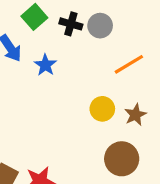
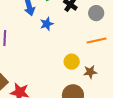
gray circle: (100, 26) -> (96, 13), moved

